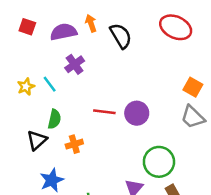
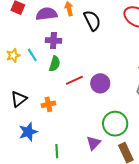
purple cross: (75, 64) -> (53, 41), turned 35
red line: (104, 112) -> (74, 80), turned -36
green semicircle: (54, 119) -> (55, 64), moved

